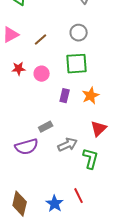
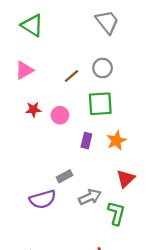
brown line: (41, 40) -> (71, 76), moved

